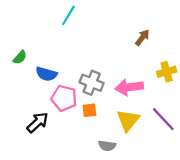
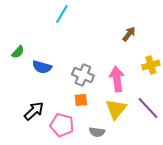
pink arrow: (129, 87) -> (117, 79), turned 90
pink pentagon: (64, 98) -> (62, 125), moved

